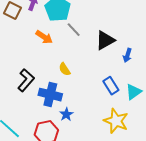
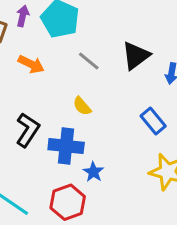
gray line: (74, 30) -> (89, 61), moved
orange arrow: (44, 37) -> (31, 64), moved

